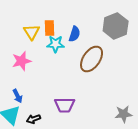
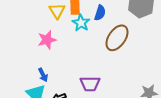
cyan star: (56, 44) -> (81, 23), turned 30

